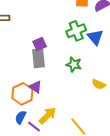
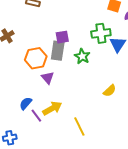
green star: (74, 64) -> (82, 56), moved
yellow semicircle: (99, 84) -> (110, 91), turned -80
orange hexagon: (22, 94) -> (36, 58), moved

